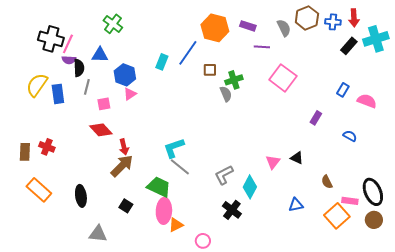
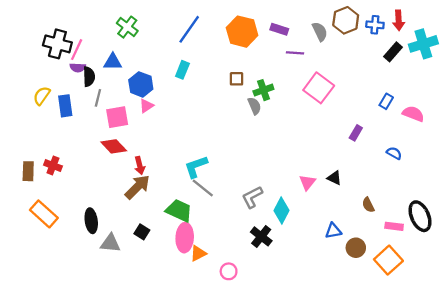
blue line: (188, 53) -> (189, 29), moved
yellow semicircle: (37, 85) -> (42, 96), size x0.7
pink square: (104, 104) -> (117, 117), size x1.5
orange square: (337, 216) -> (388, 260), moved
brown circle: (374, 220) -> (356, 248), moved
gray triangle: (98, 234) -> (110, 243), moved

